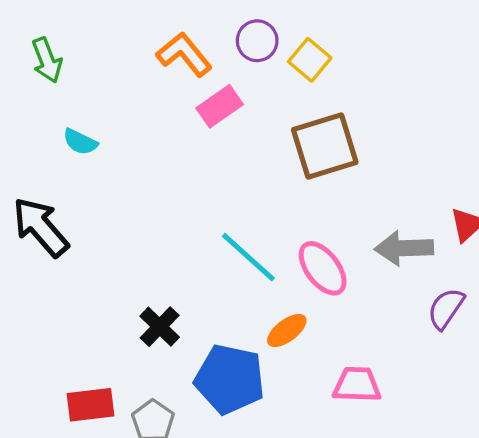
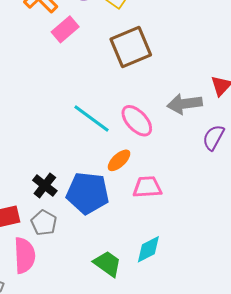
black cross: (160, 327) -> (45, 186), moved
pink trapezoid: (357, 385) -> (147, 187), moved

